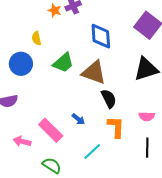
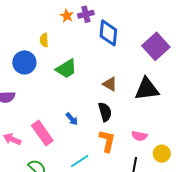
blue diamond: (101, 36) -> (108, 33), moved
brown triangle: (94, 72) -> (110, 84), moved, size x0.6
blue arrow: (78, 119) -> (72, 119), moved

